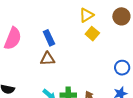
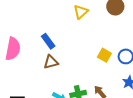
yellow square: (92, 34) -> (104, 55), moved

